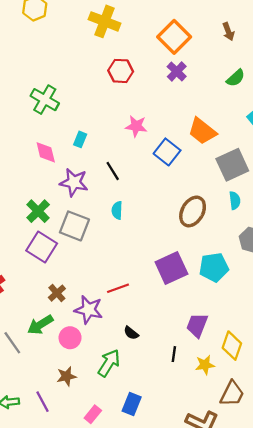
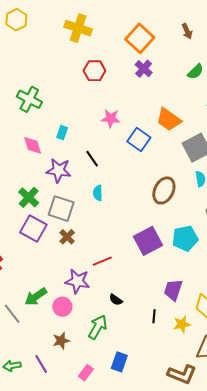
brown cross: (57, 293) -> (67, 237), moved

